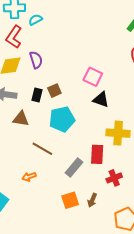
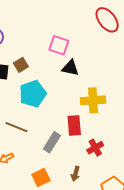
orange square: (70, 200) -> (41, 177), moved

